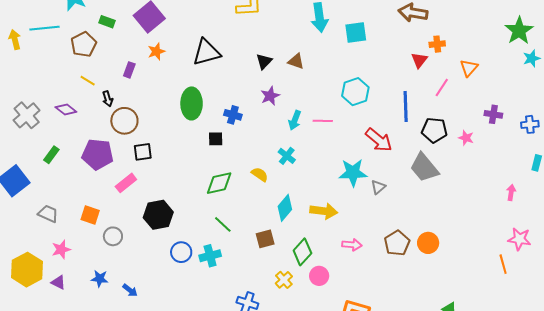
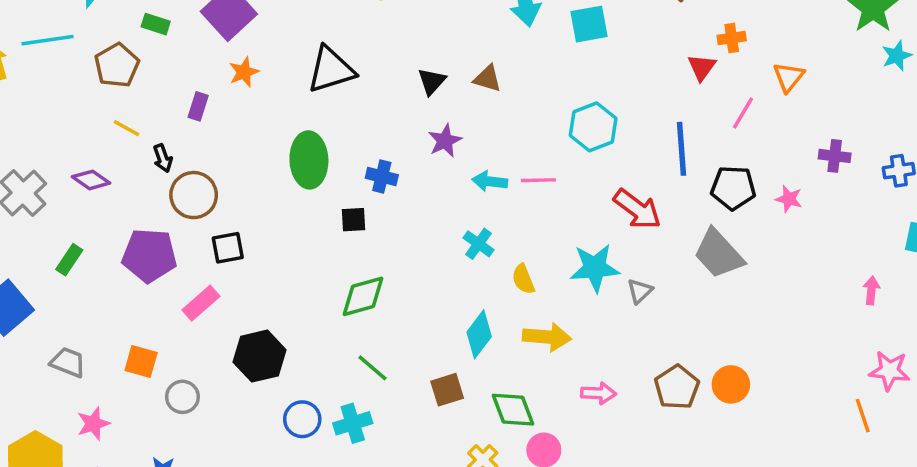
cyan arrow: (295, 120) -> (490, 181), turned 78
yellow semicircle: (260, 174) -> (523, 279), moved, turned -144
green diamond: (302, 252) -> (513, 410), turned -60

